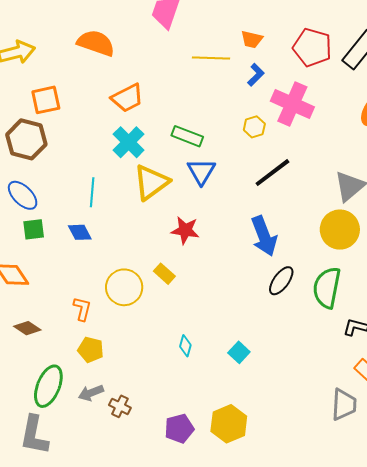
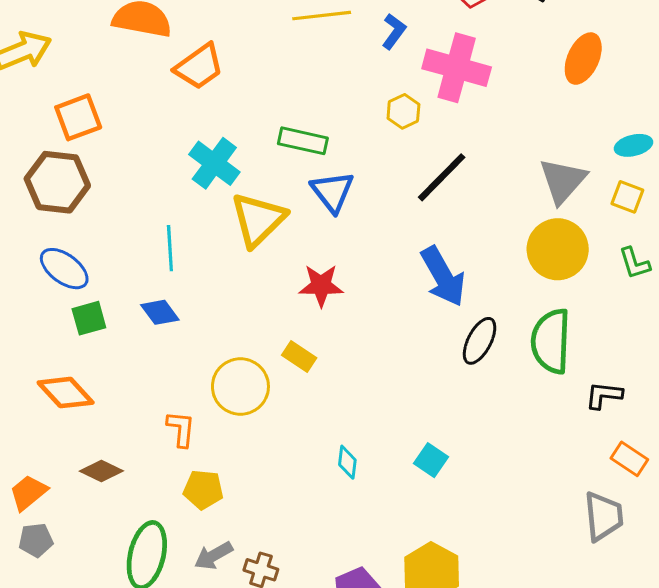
orange trapezoid: (127, 98) -> (199, 67), moved

